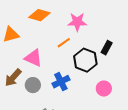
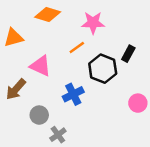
gray circle: (33, 85) -> (39, 115), moved
pink circle: (104, 89) -> (138, 103), moved

